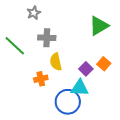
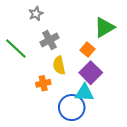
gray cross: (47, 38) -> (50, 40), turned -30
orange square: (104, 64) -> (88, 50), moved
purple square: (86, 69) -> (91, 73), size x1.5

